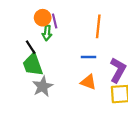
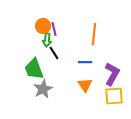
black line: (31, 47) -> (54, 53), moved
orange triangle: (88, 82) -> (85, 85), turned 35

